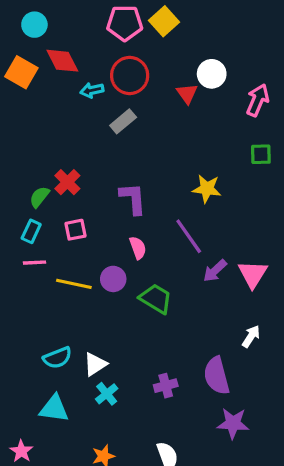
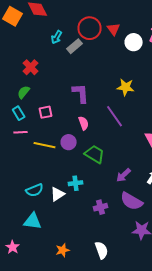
white circle: (212, 74) -> (134, 42), moved
red circle: (130, 75) -> (90, 28), moved
cyan arrow: (92, 90) -> (57, 37), moved, turned -48
red cross: (67, 182) -> (31, 67), moved
cyan rectangle: (31, 231) -> (19, 113), turned -56
purple arrow: (215, 271) -> (124, 175), moved
purple semicircle: (217, 376) -> (132, 201), turned -45
cyan cross: (107, 394) -> (76, 183), moved, turned 32

